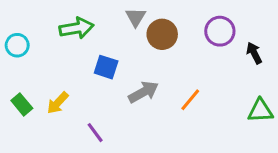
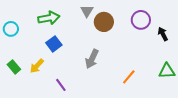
blue square: (106, 67) -> (54, 44), moved, turned 35
gray arrow: (143, 92) -> (92, 59), turned 144
orange line: (190, 100) -> (129, 77), moved

